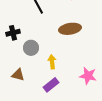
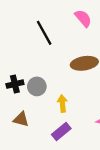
black cross: (13, 33) -> (15, 84), moved

